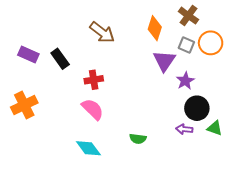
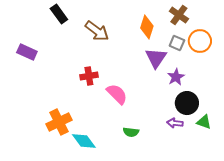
black rectangle: (60, 59) -> (59, 14), moved
orange cross: (24, 105) -> (59, 122), moved
pink semicircle: (93, 109) -> (117, 94), moved

